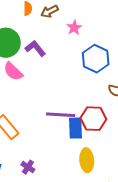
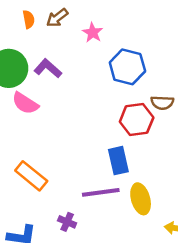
purple line: (61, 115) -> (101, 192), moved
red hexagon: (93, 119) -> (137, 120), moved

